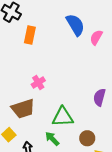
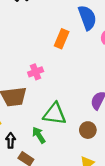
orange rectangle: (30, 35) -> (62, 39), moved
brown circle: (87, 138) -> (88, 130), moved

